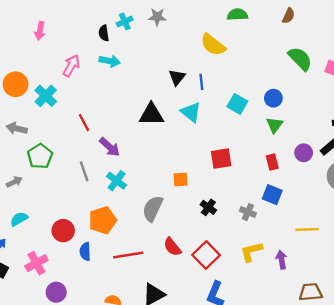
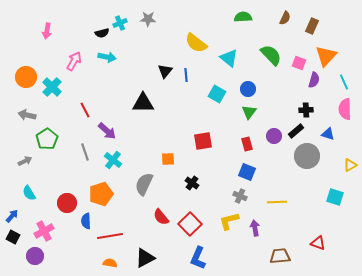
green semicircle: (237, 15) -> (243, 17), moved
brown semicircle: (289, 16) -> (285, 18), moved
black semicircle: (104, 33) -> (102, 33), turned -96
cyan triangle: (191, 112) -> (229, 58), moved
gray cross: (248, 212) -> (240, 196), moved
cyan semicircle: (19, 219) -> (29, 193), turned -91
red line: (128, 255) -> (110, 236), moved
purple circle: (56, 292) -> (35, 256), moved

